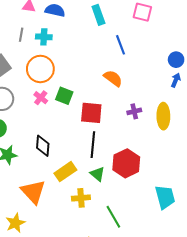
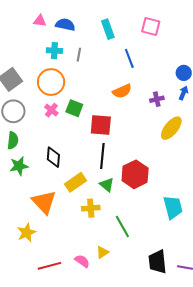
gray line: (21, 35) -> (79, 55), moved
orange semicircle: (113, 78) -> (122, 91), turned 120
purple cross: (134, 111) -> (157, 99), moved
yellow ellipse: (163, 116) -> (171, 128), turned 40

